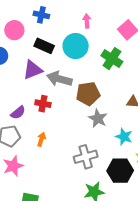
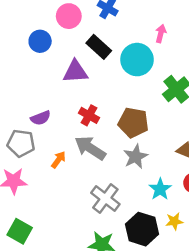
gray arrow: (59, 79) -> (90, 148), moved
red cross: (43, 104) -> (89, 115), moved
gray cross: (86, 157) -> (105, 198), turned 35

